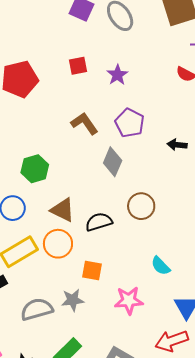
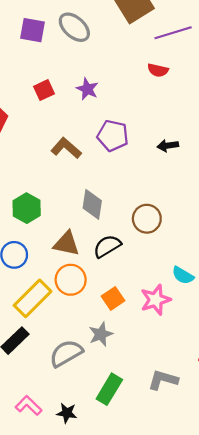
gray diamond: (113, 162) -> (92, 204), moved
orange square: (92, 270) -> (113, 298), turned -30
pink star: (129, 300) -> (156, 300), moved

